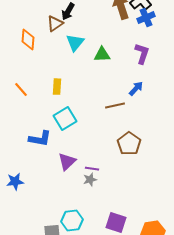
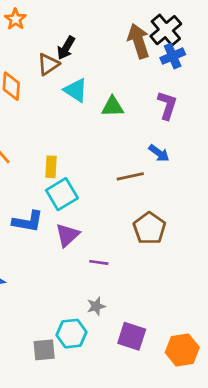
cyan triangle: (75, 43) -> (76, 90), turned -36
yellow rectangle: (57, 87) -> (51, 167), moved
blue arrow: (136, 89) -> (159, 153), turned 84
purple triangle: (67, 162) -> (67, 235), moved
gray star: (90, 180) -> (96, 306), moved

